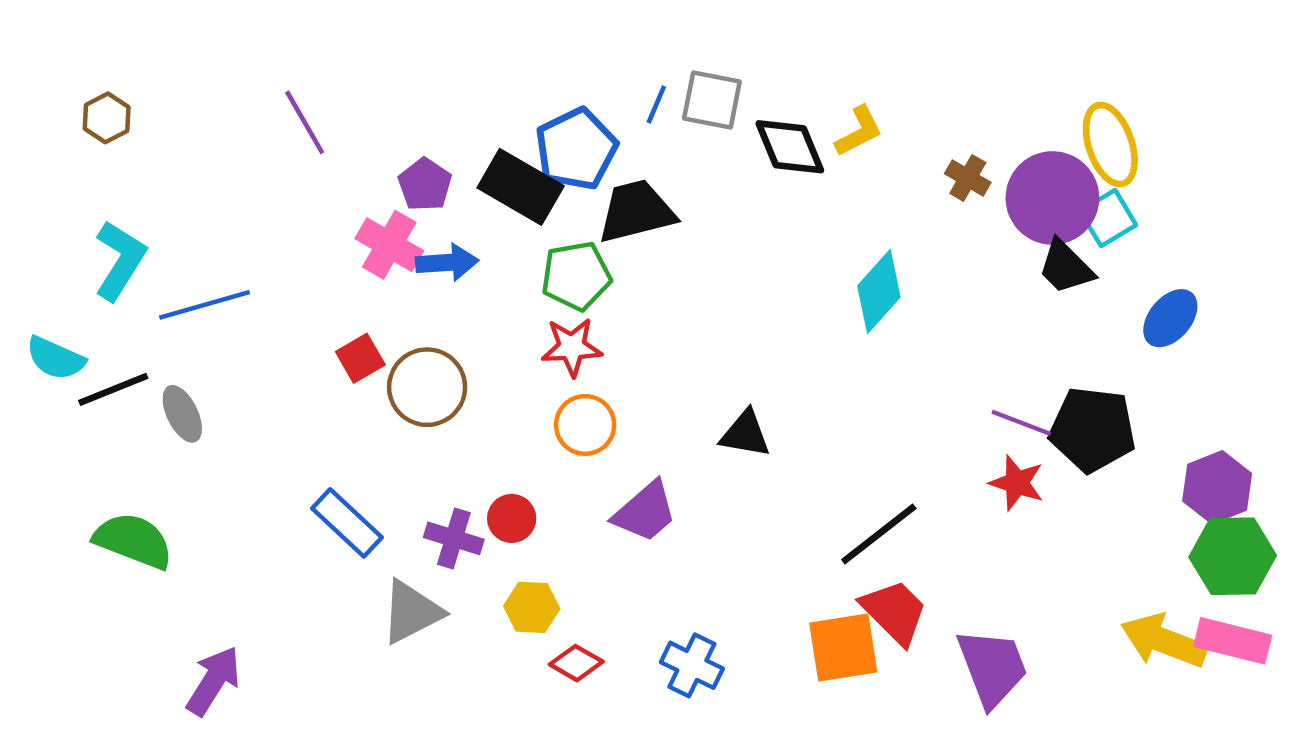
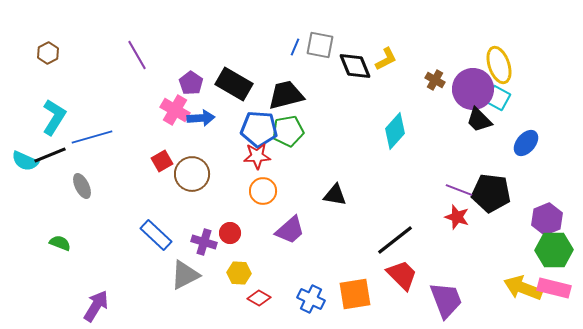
blue pentagon: (576, 149) -> (259, 129), moved, turned 30
cyan square: (1108, 218) -> (498, 98), turned -30
green pentagon: (576, 276) -> (288, 131), moved
black line: (113, 389) -> (50, 155), moved
green semicircle: (133, 541) -> (60, 243), size x0.6
orange square: (843, 648) -> (355, 294), moved

